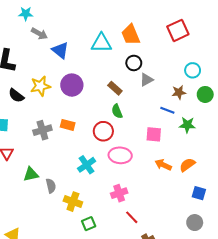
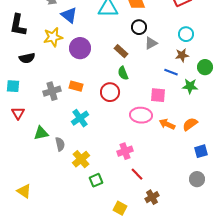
cyan circle: (193, 70) -> (186, 34), moved
yellow star: (40, 86) -> (53, 37), moved
green circle: (205, 94) -> (205, 67), moved
black semicircle: (16, 96) -> (27, 58), turned -49
pink ellipse: (120, 155) -> (141, 115), moved
cyan cross: (87, 165) -> (80, 118), moved
blue square: (199, 193) -> (201, 151), turned -32
yellow cross: (73, 202) -> (81, 159), turned 30

